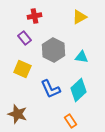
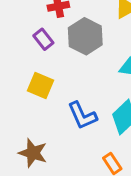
gray hexagon: (53, 50) -> (85, 36), moved

